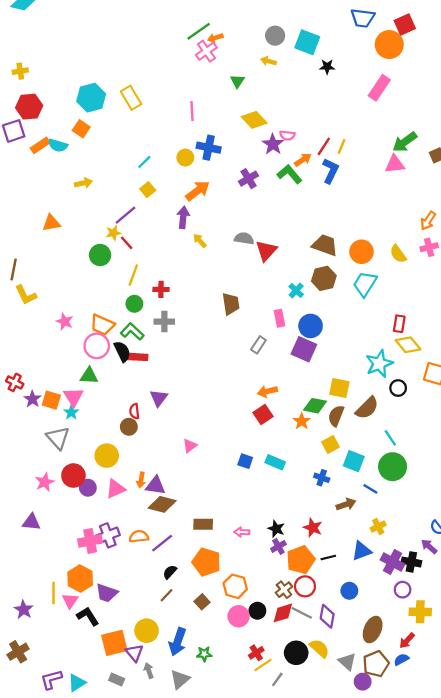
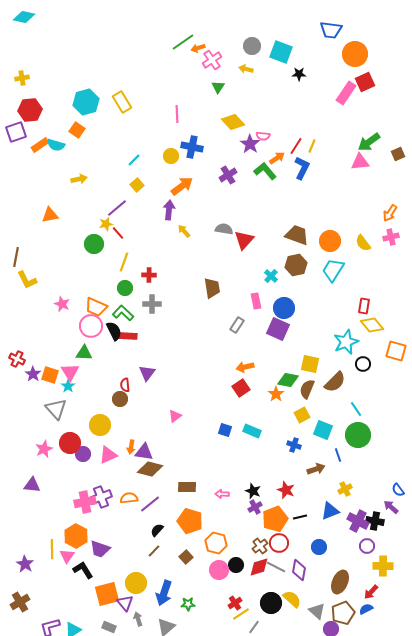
red square: (405, 25) -> (365, 82), moved
pink cross: (206, 51) -> (212, 60), moved
blue line: (370, 489) -> (338, 455), turned 40

